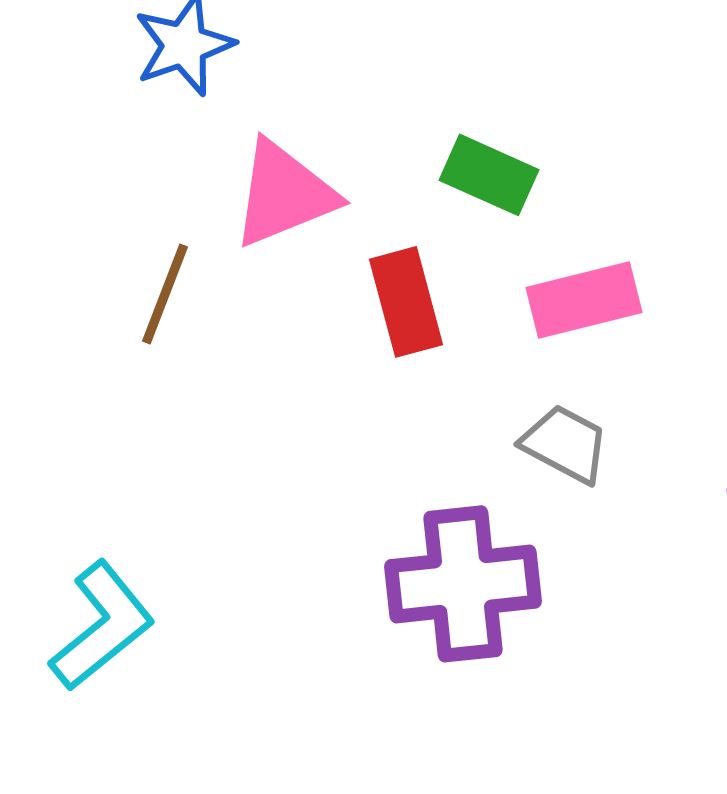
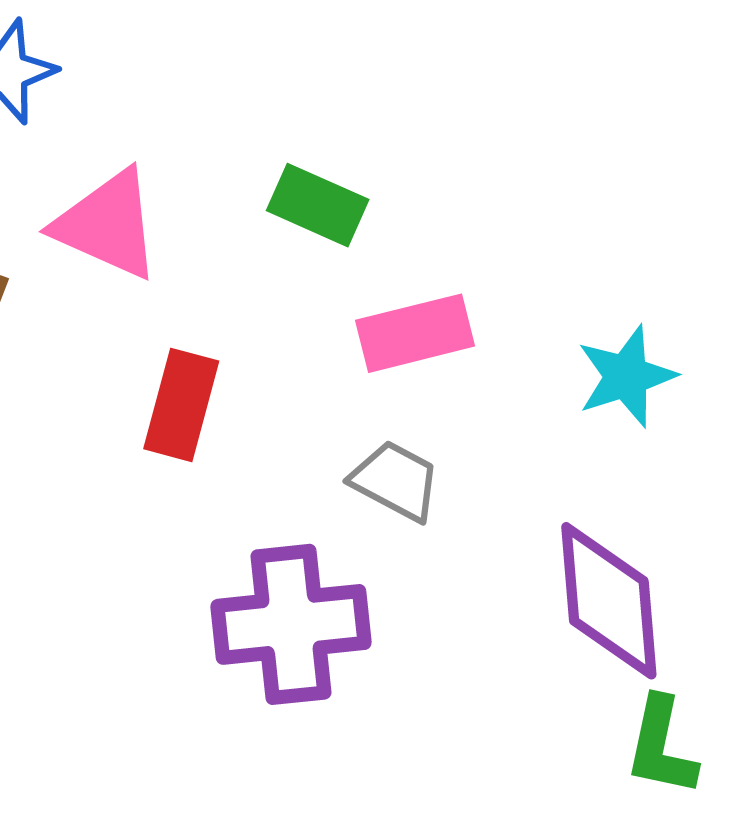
pink triangle: (284, 194) -> (107, 225), turned 46
red rectangle: (406, 302) -> (181, 405), moved, turned 30

